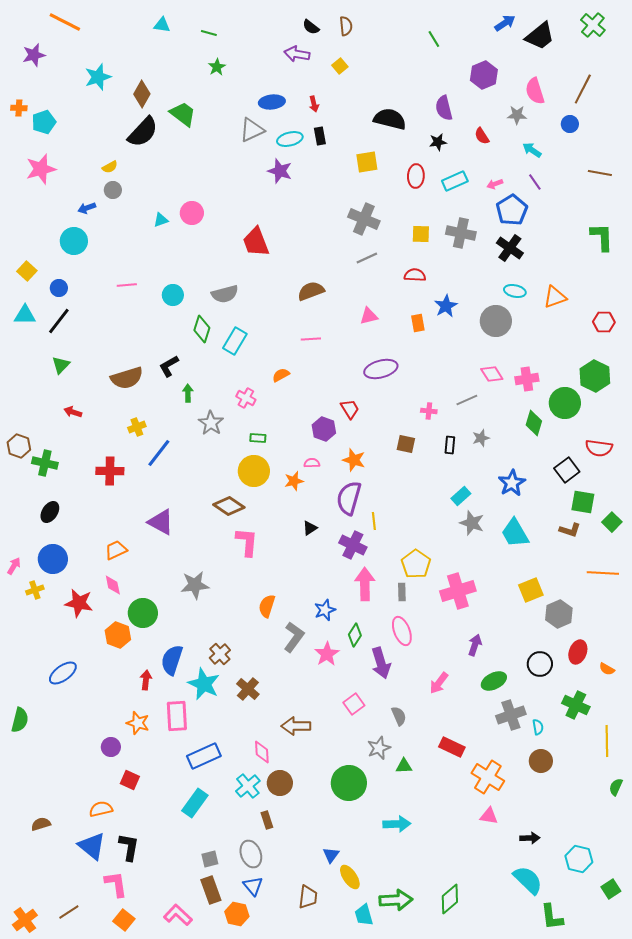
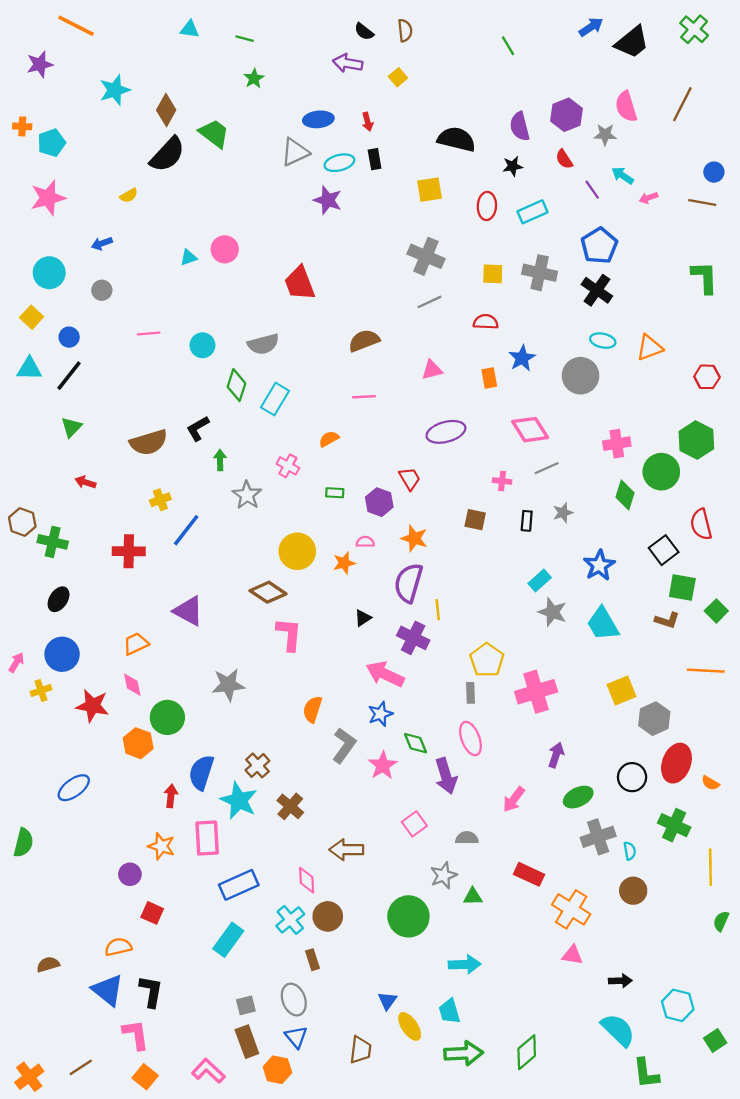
purple hexagon: (484, 75) -> (566, 115), moved
blue circle: (570, 124) -> (714, 172), moved
purple line: (535, 182) -> (592, 190), moved
pink arrow: (495, 184) -> (648, 198), moved
gray circle: (113, 190) -> (102, 290), moved
cyan circle: (74, 241) -> (49, 273), moved
pink diamond: (492, 374) -> (530, 430), moved, size x1.4
green rectangle: (258, 438) -> (335, 493), moved
red semicircle: (599, 448) -> (701, 524), turned 68
pink arrow: (365, 584) -> (385, 674), moved, turned -64
green diamond: (355, 635) -> (415, 743), turned -55
red ellipse: (578, 652) -> (676, 763), size x1.4
gray semicircle: (399, 716) -> (467, 838), turned -66
cyan trapezoid: (364, 915) -> (449, 1011), moved

